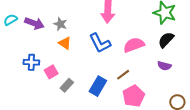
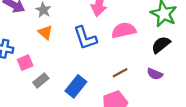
pink semicircle: (134, 45) -> (124, 30), moved
brown line: (123, 75) -> (120, 73), moved

